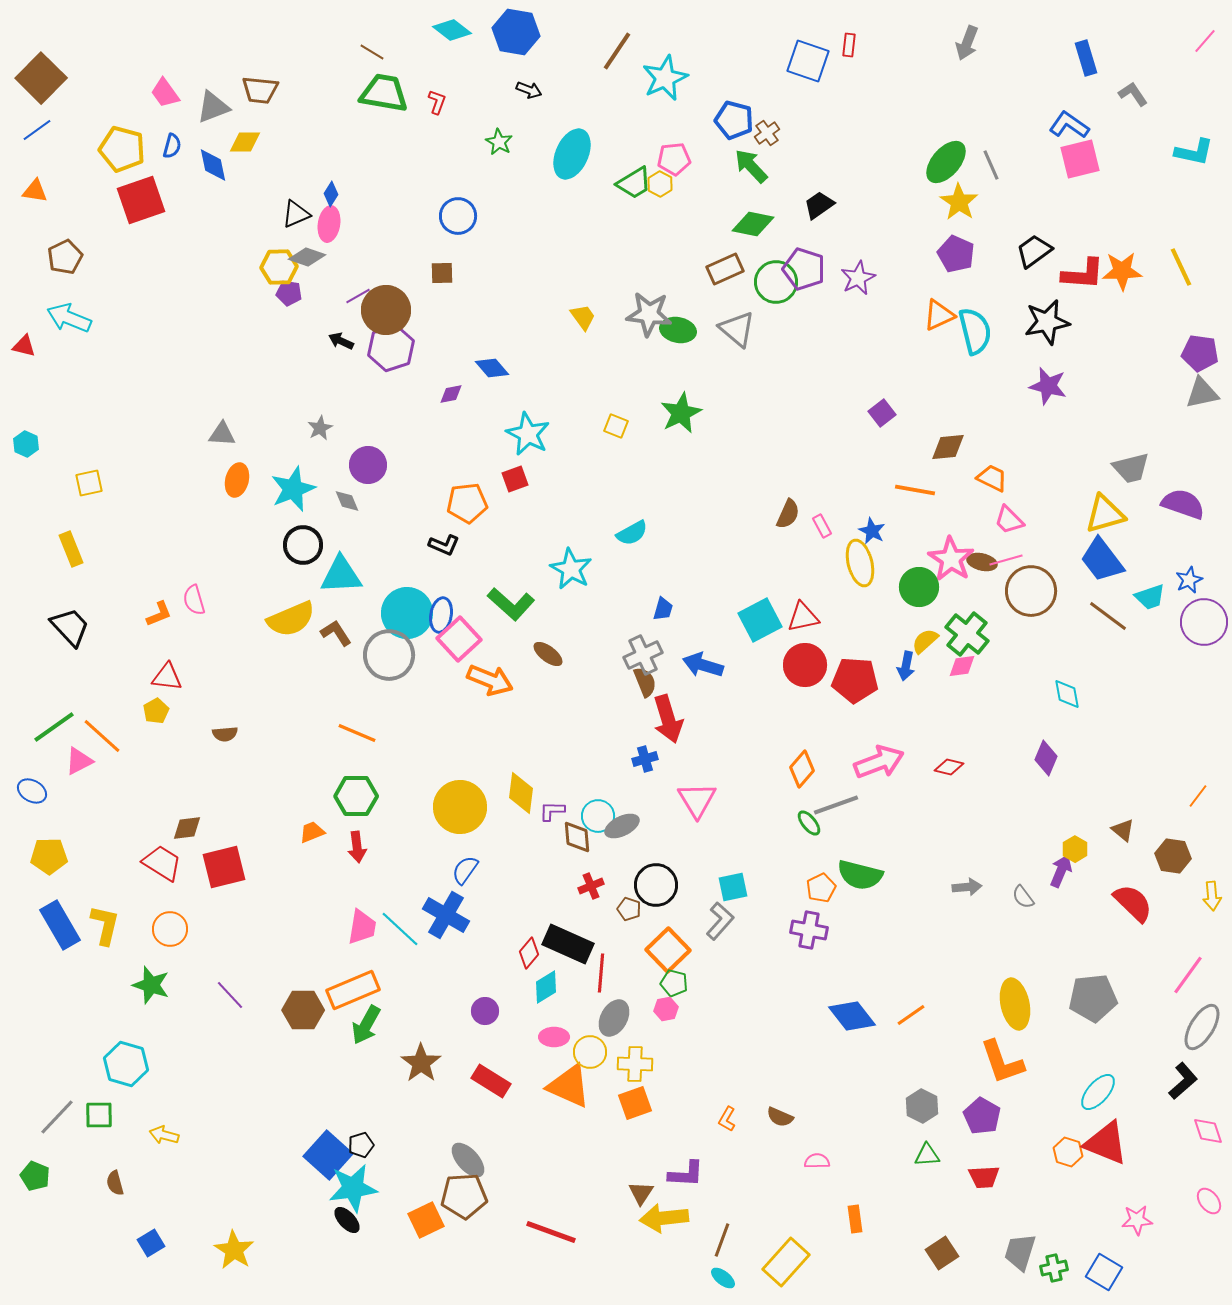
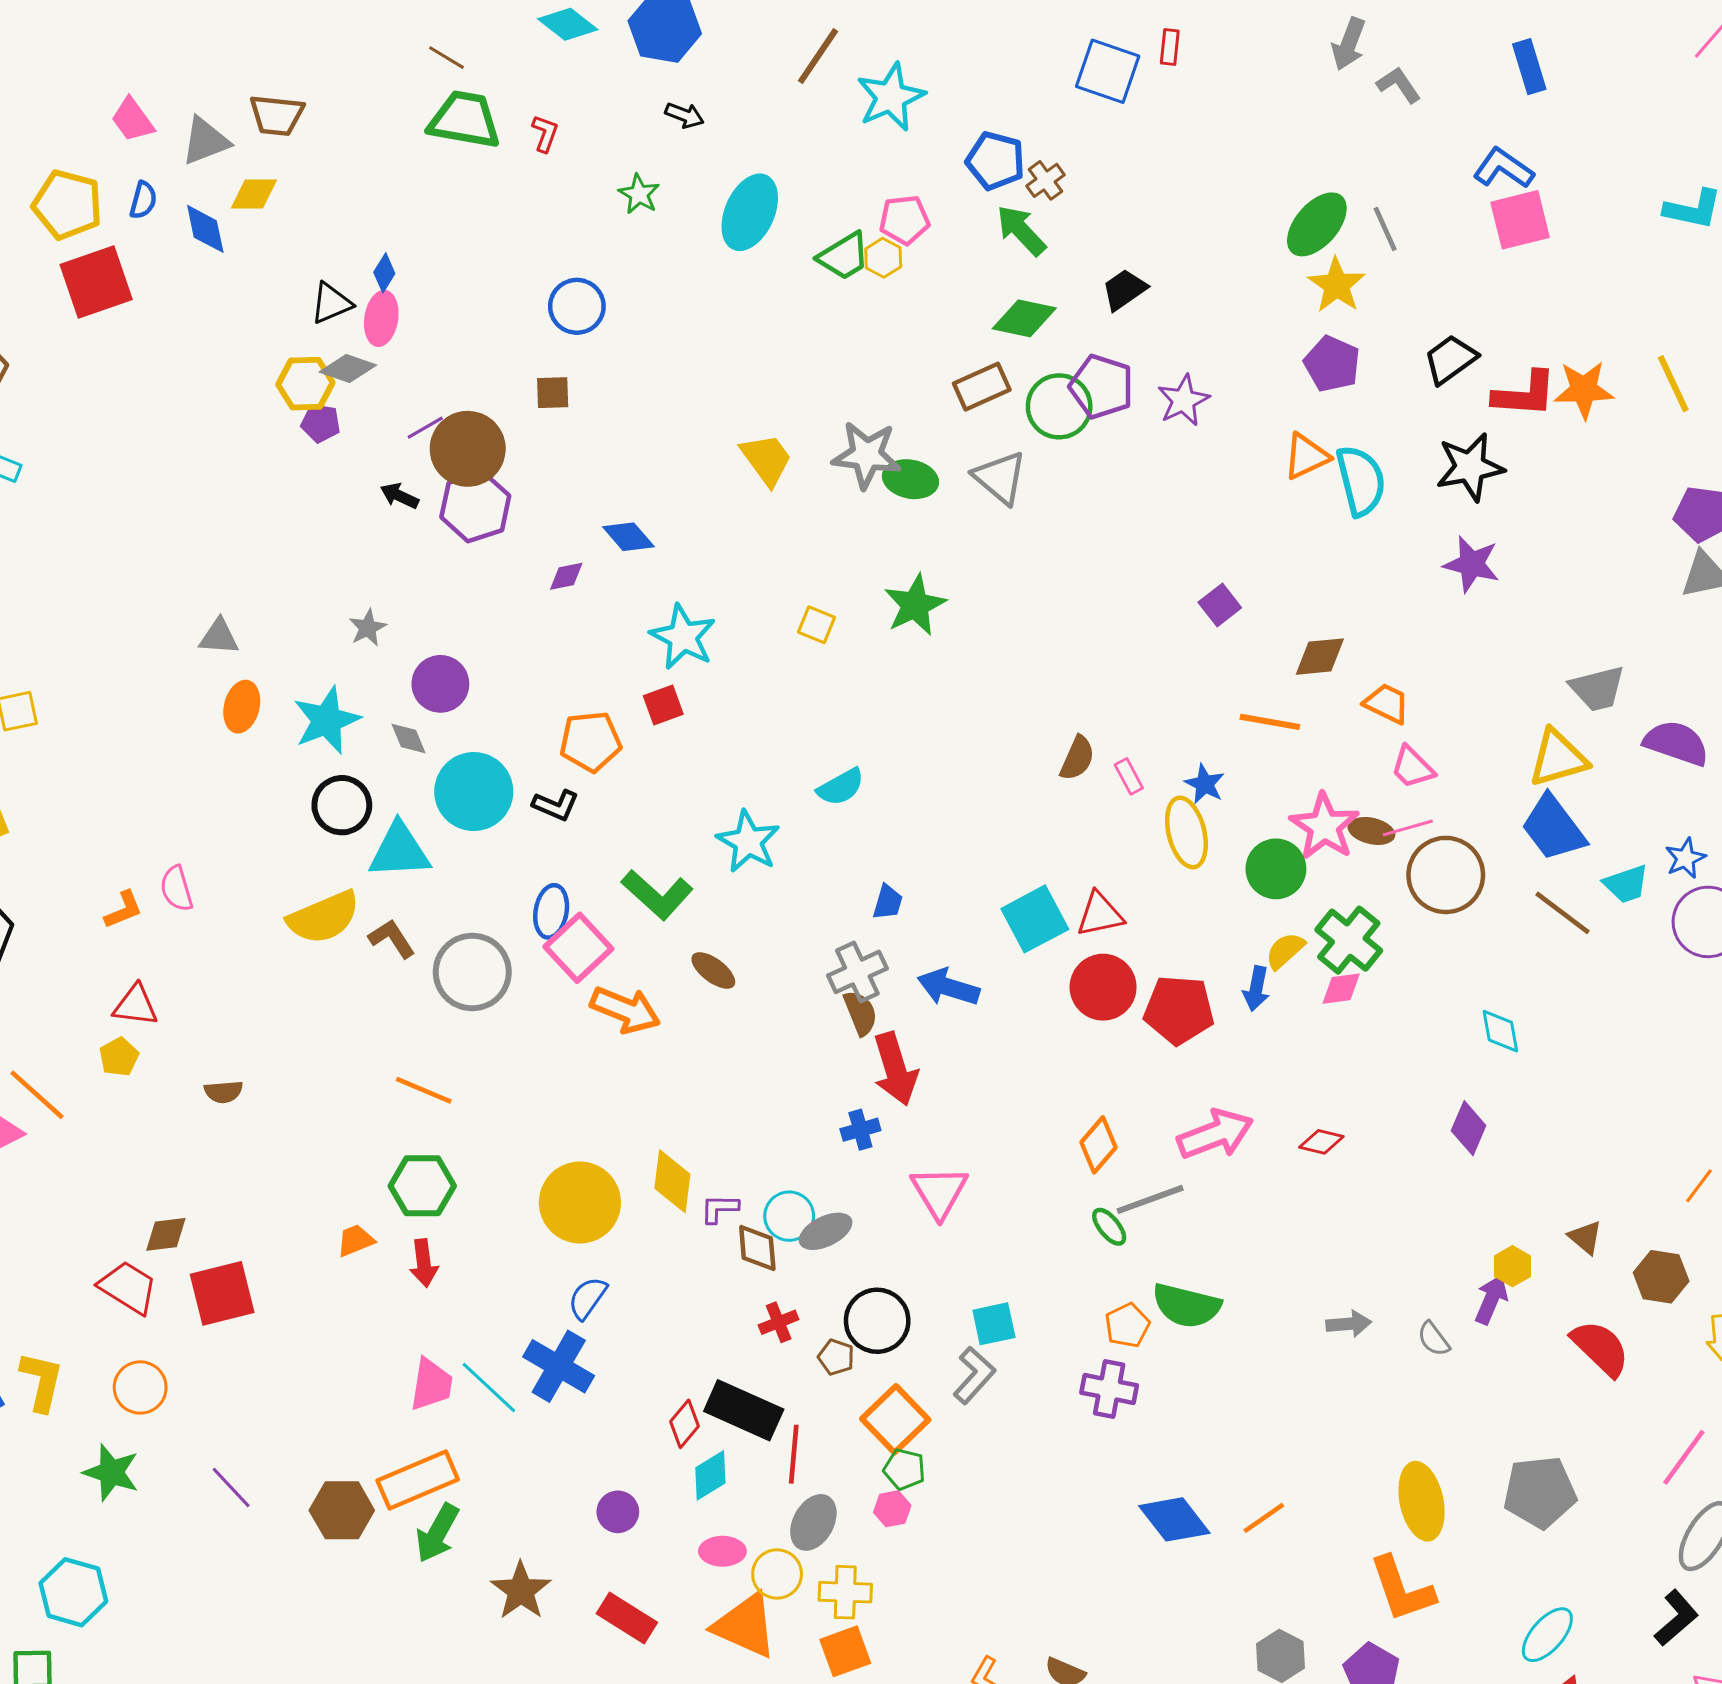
gray L-shape: (1133, 94) -> (1399, 85), moved
yellow trapezoid: (583, 317) -> (766, 459), size x1.4
cyan circle: (407, 613) -> (474, 792), moved

